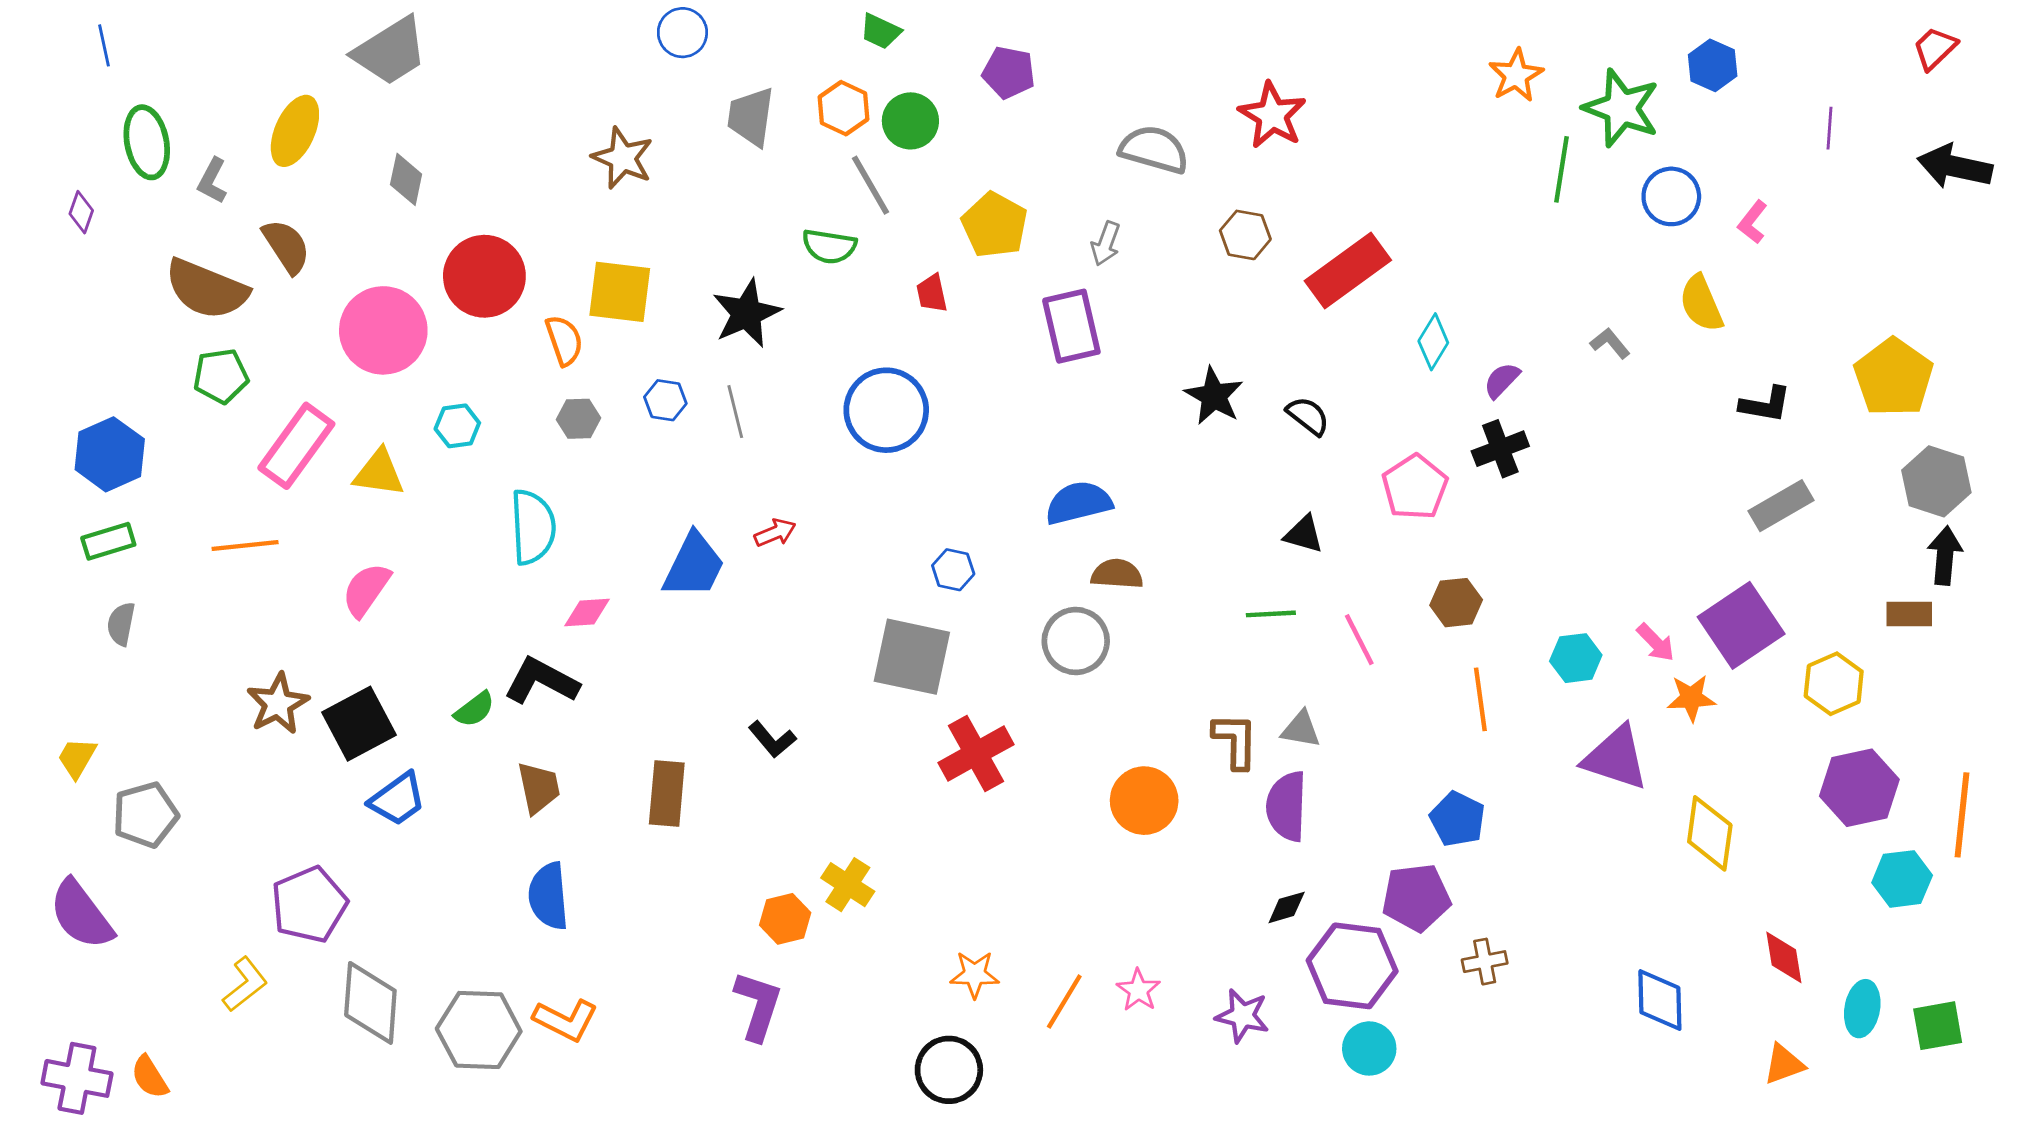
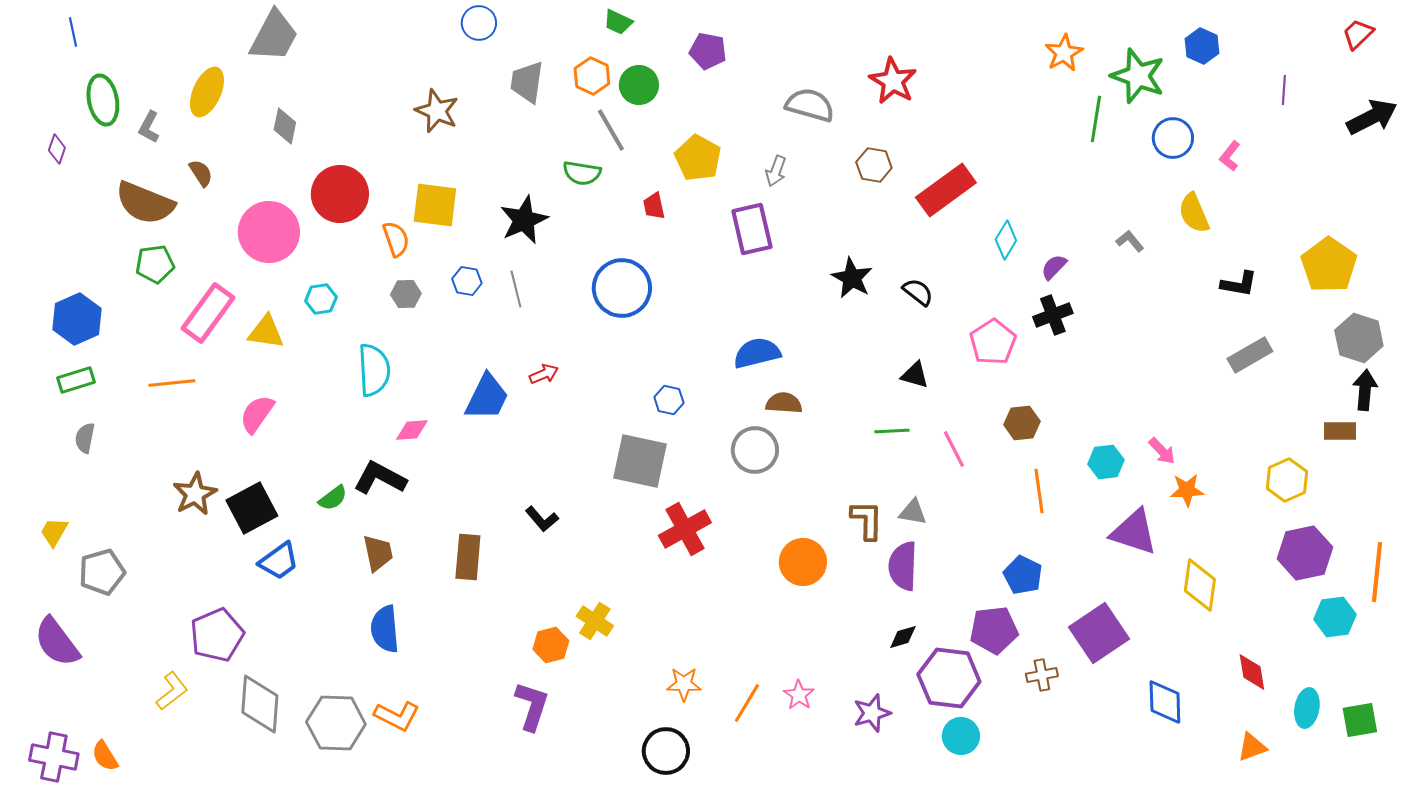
gray trapezoid: (390, 51) -> (274, 36), turned -30
black arrow: (1955, 167) -> (1372, 117), turned 141
brown semicircle: (286, 246) -> (201, 173), size x0.7
purple square: (1741, 625) -> (1099, 633), moved
purple star: (1242, 1016) -> (872, 713), turned -30

